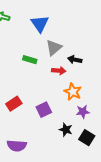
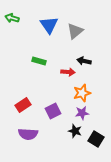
gray triangle: (54, 48) -> (75, 31), moved
orange star: (73, 92) -> (82, 93), turned 30
purple star: (83, 112) -> (82, 113), moved
purple semicircle: (17, 146) -> (28, 134), moved

